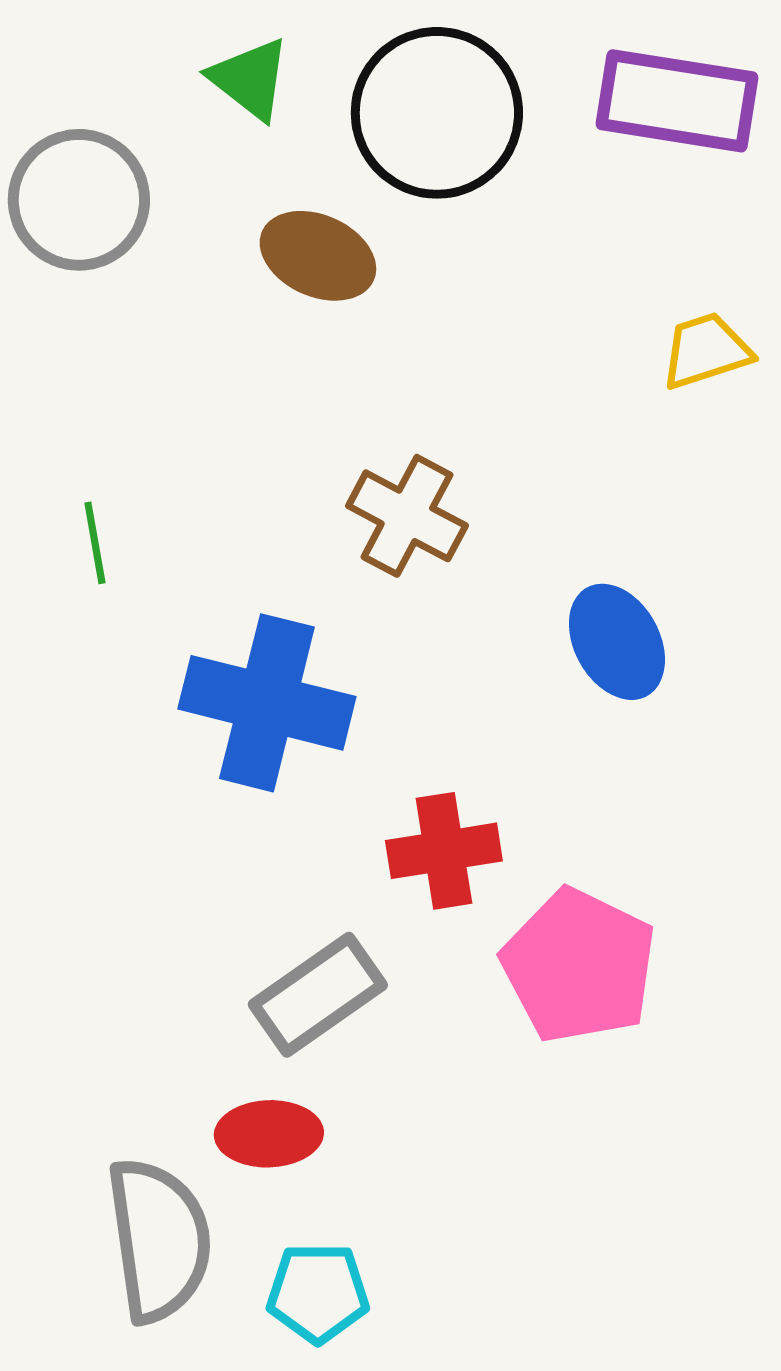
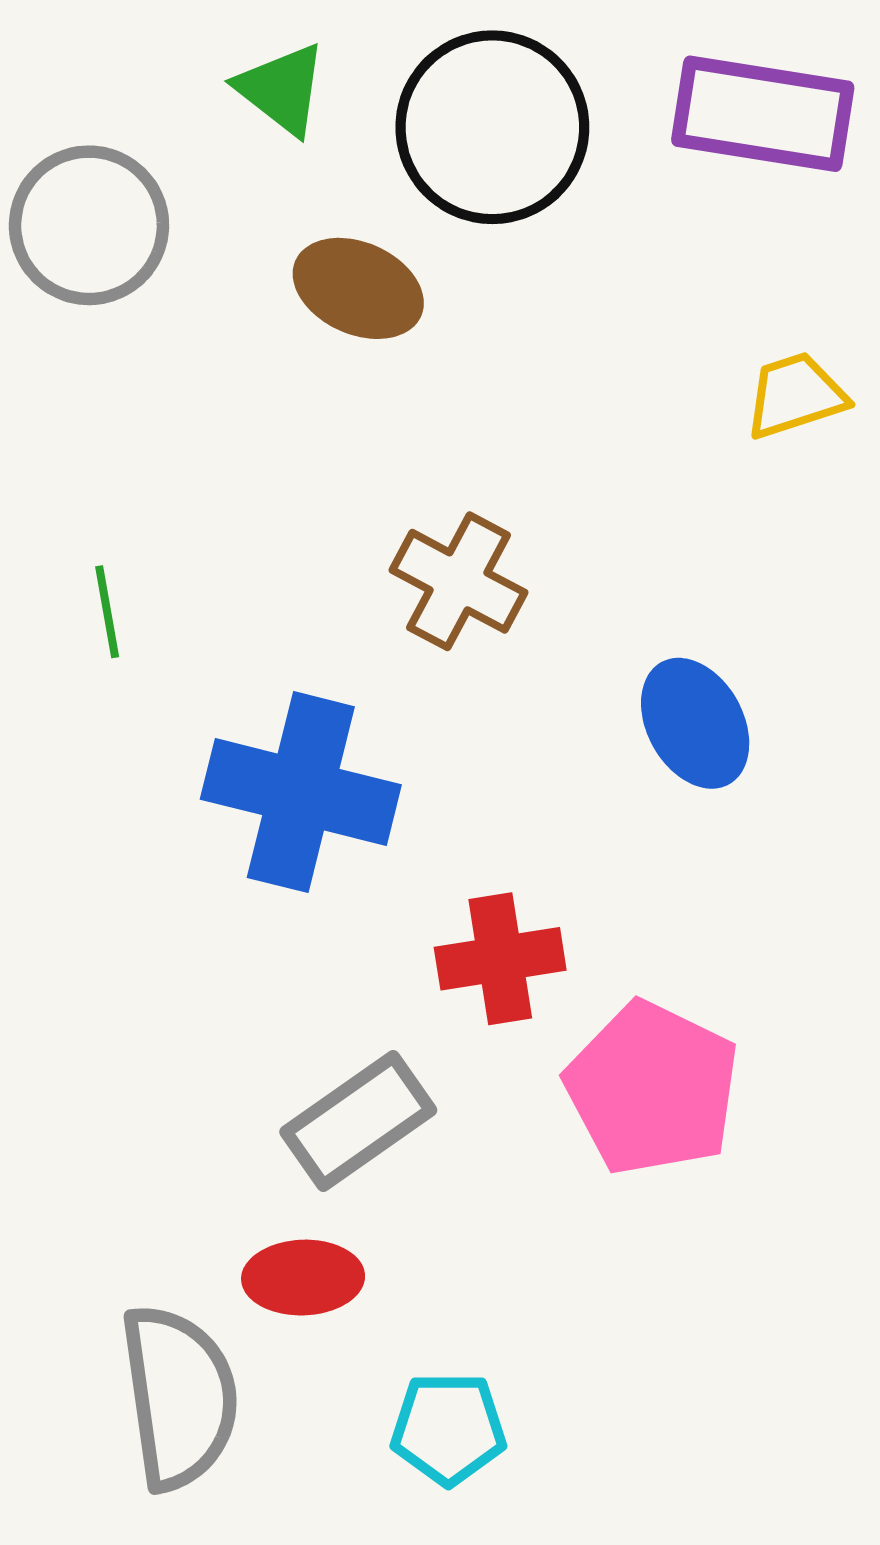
cyan pentagon: (318, 1293) -> (448, 1429), moved

